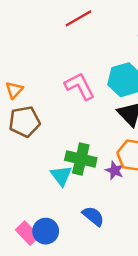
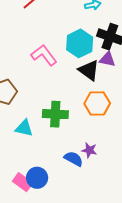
purple star: (115, 170) -> (89, 150), moved
cyan triangle: (61, 176) -> (24, 128), moved, turned -30

